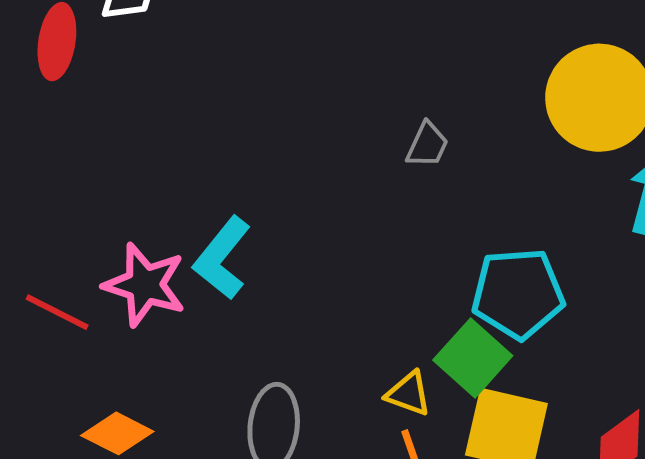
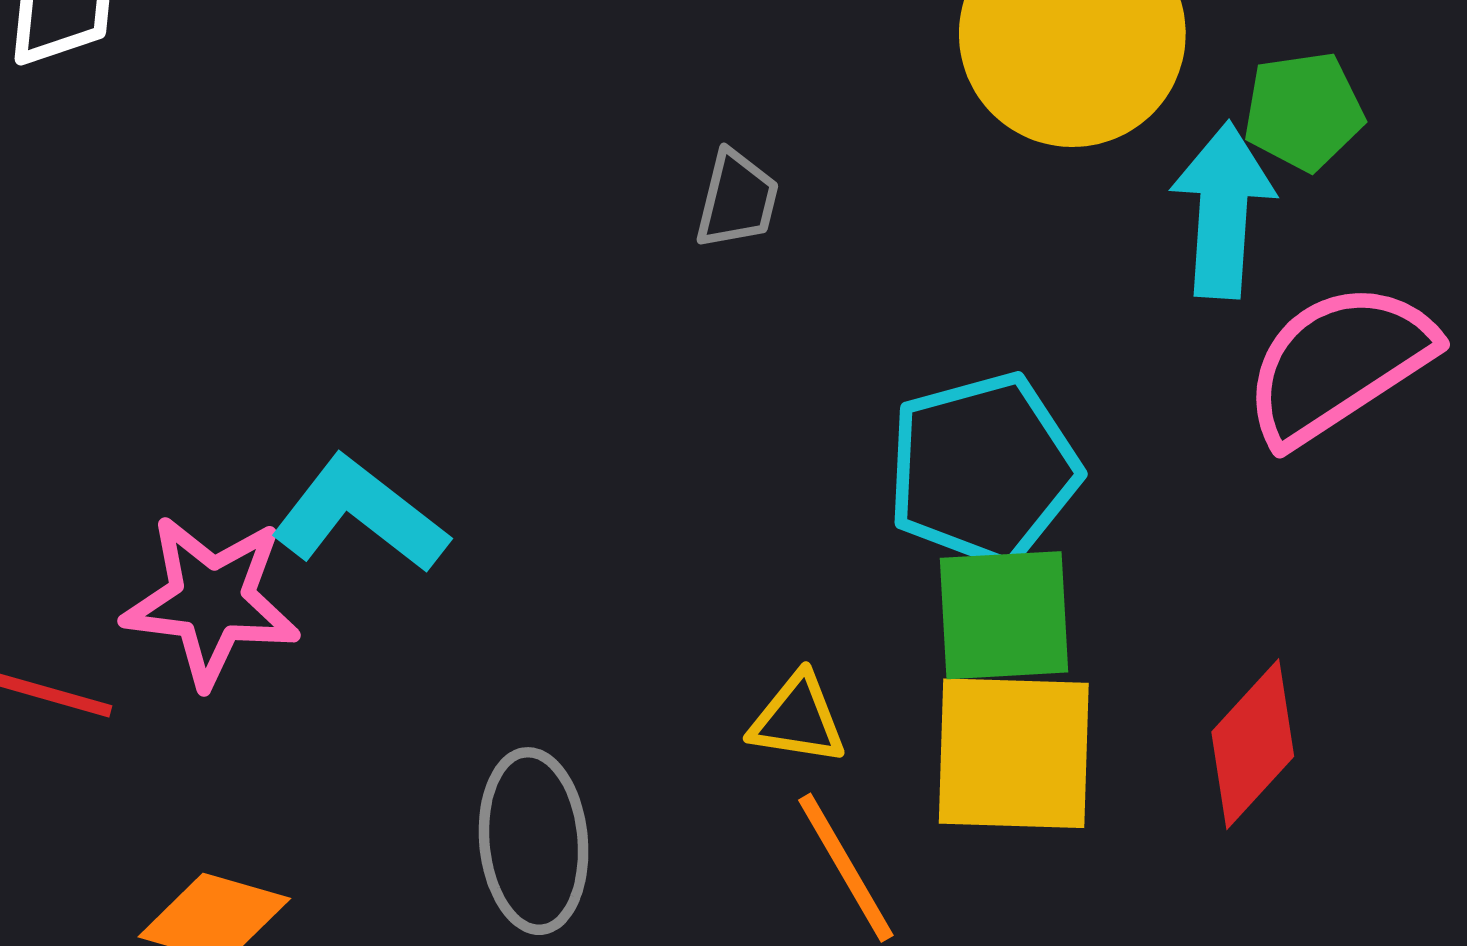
cyan L-shape: (222, 258) -> (360, 515), turned 100
green square: (473, 358) -> (1004, 615), moved, turned -34

